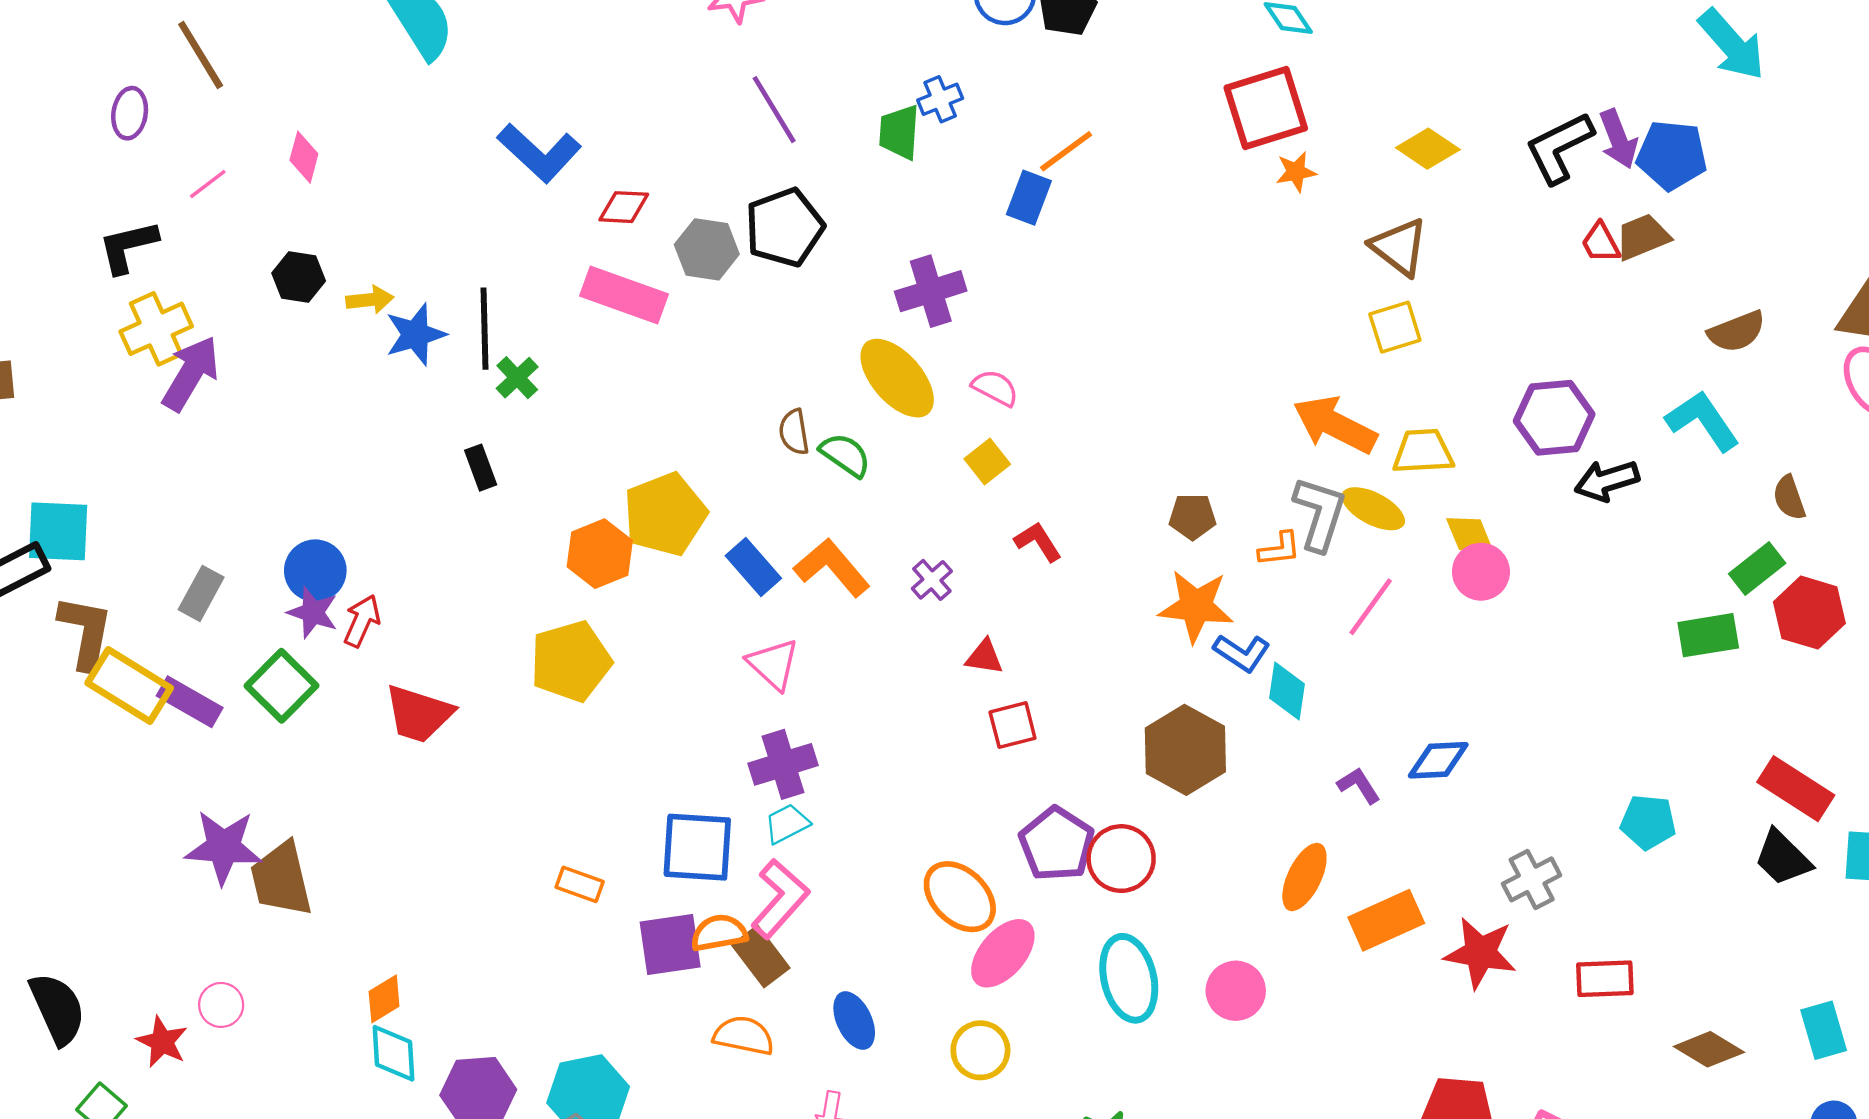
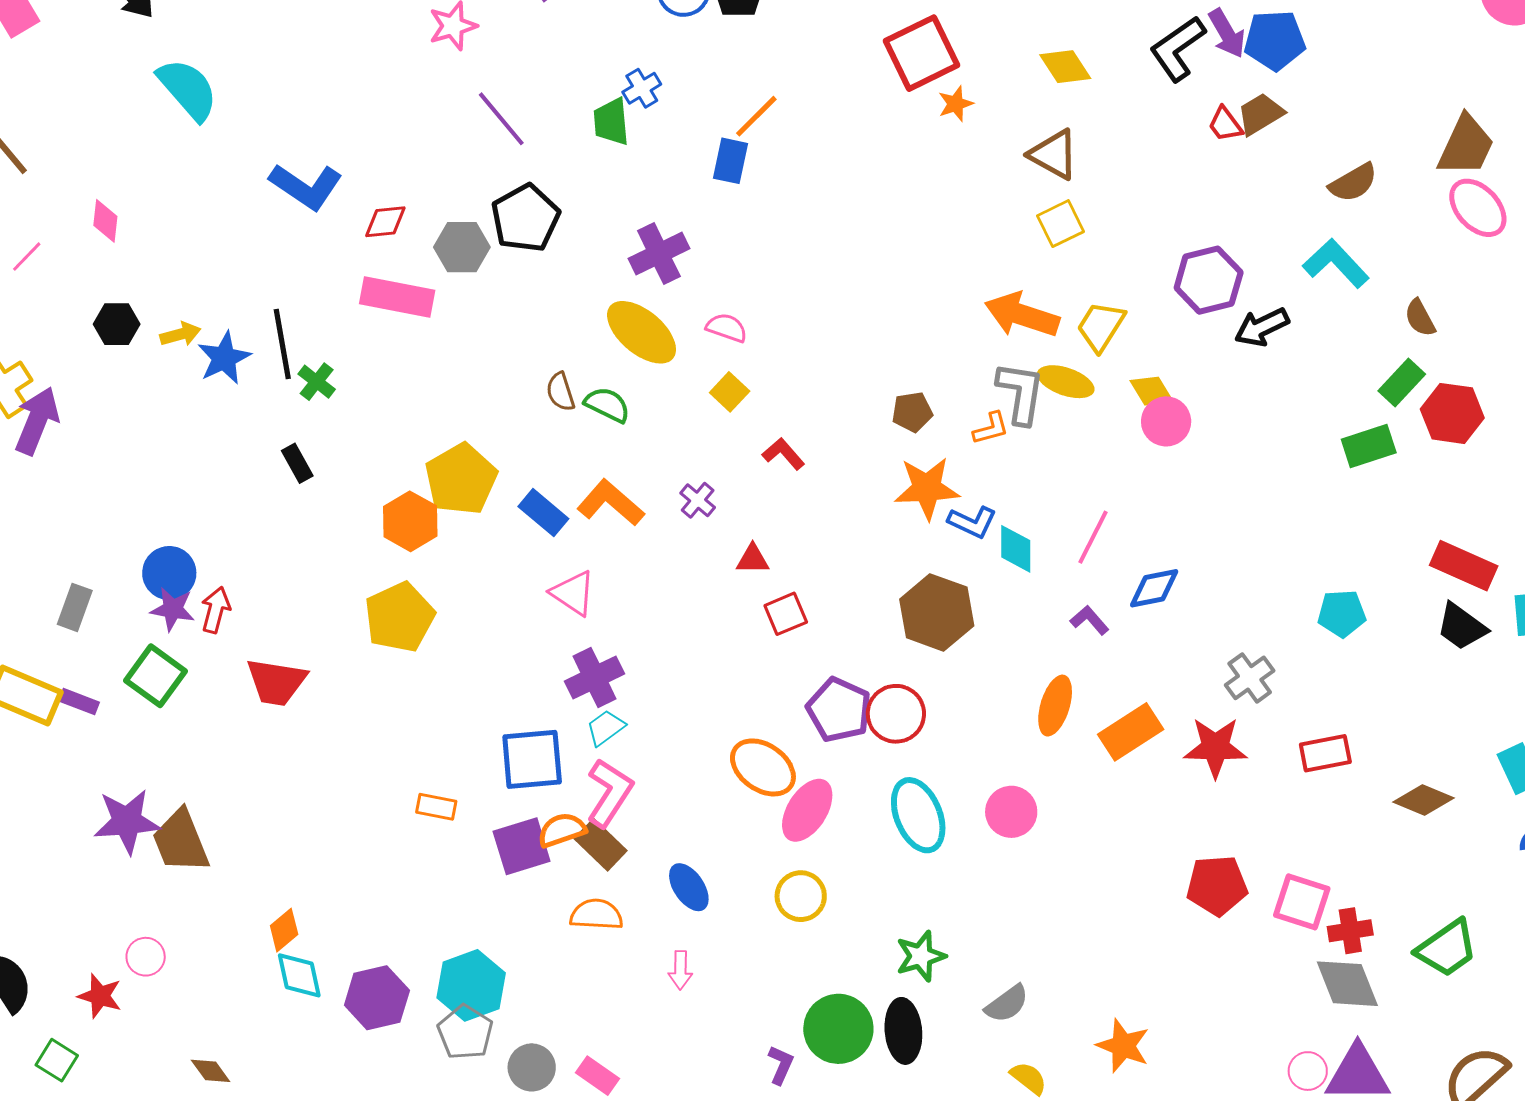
yellow diamond: (1428, 149) -> (1065, 67), turned 32
yellow trapezoid: (1423, 452) -> (1101, 326), turned -46
pink line: (1371, 607) -> (1093, 537), moved
purple rectangle: (190, 702) -> (79, 702), size x0.7

